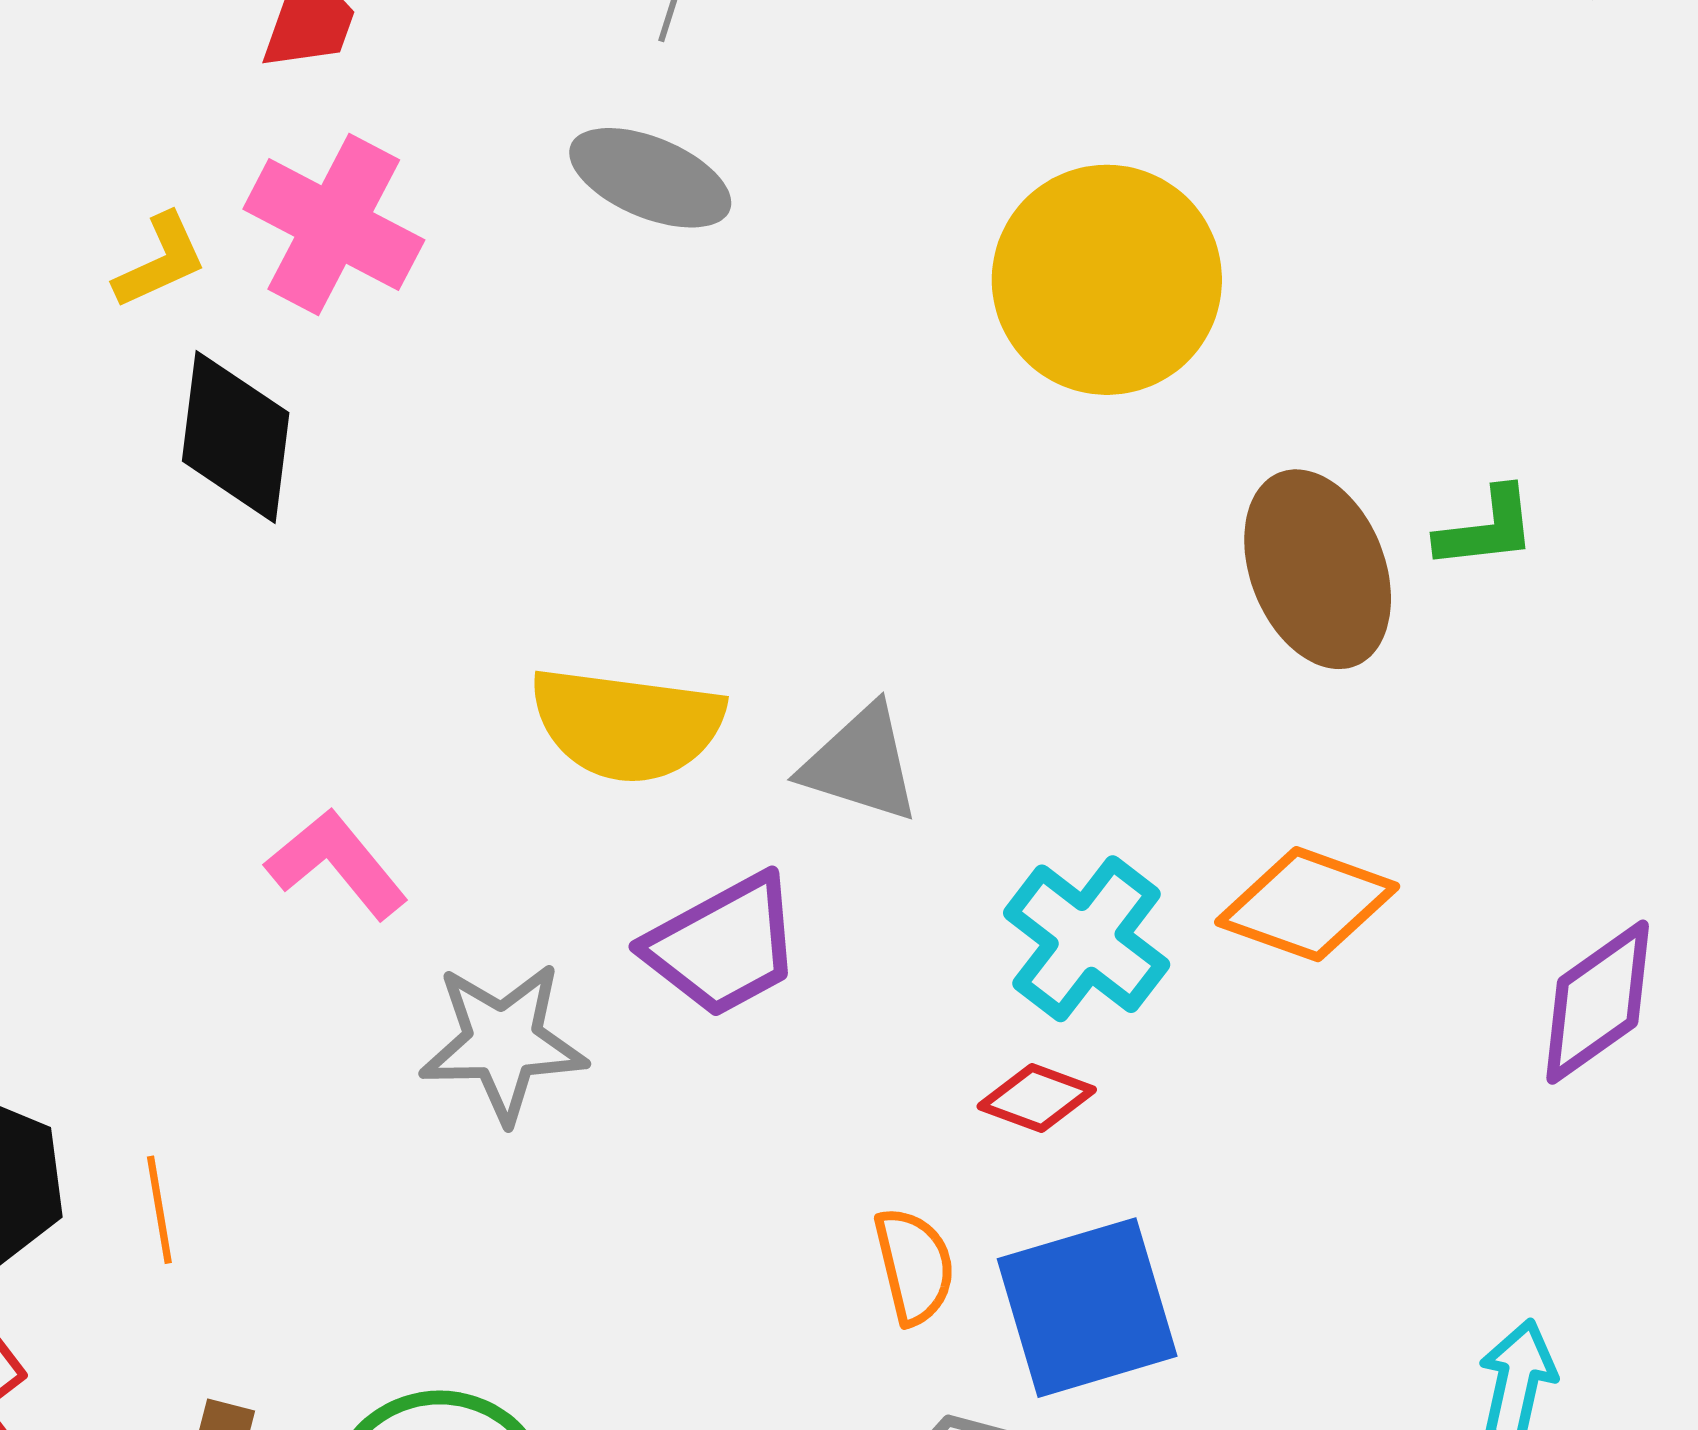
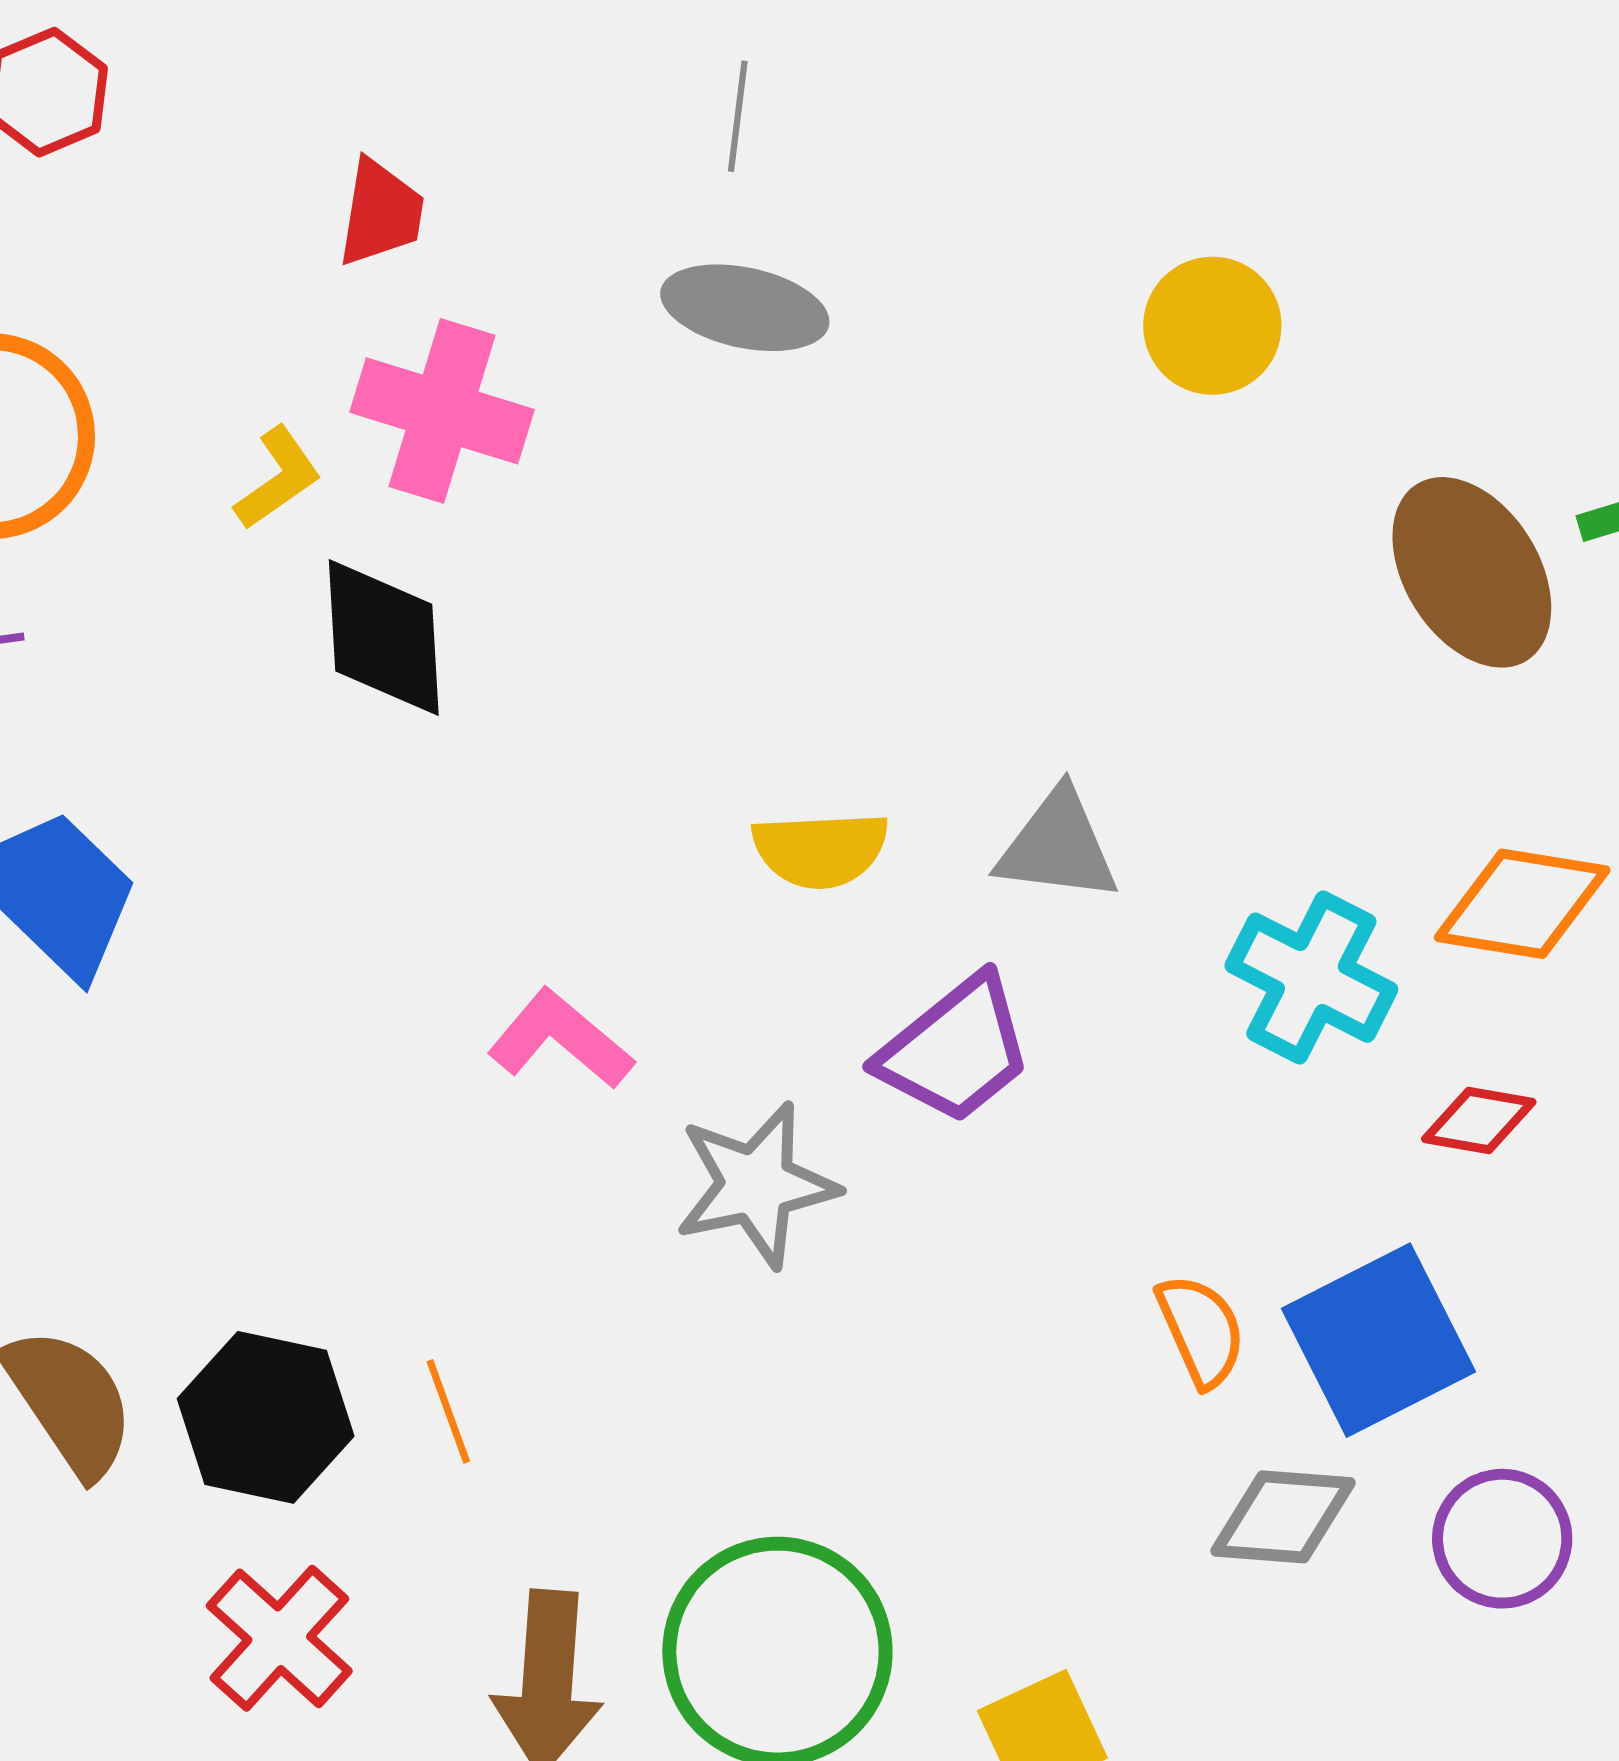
yellow circle: (1107, 280) -> (1212, 326), size x0.6
yellow semicircle: (627, 724) -> (820, 850), size x0.7
red diamond: (1037, 1098) -> (1479, 1120), moved

